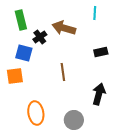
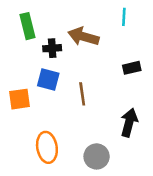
black cross: (40, 37) -> (52, 48), turned 32
blue square: (24, 53) -> (48, 80), moved

